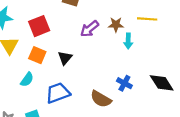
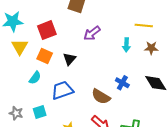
brown star: (116, 25) -> (151, 48), moved

